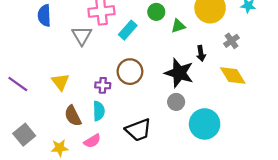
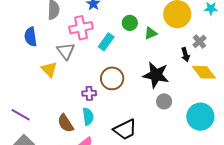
black arrow: (201, 53) -> (185, 55), moved
yellow triangle: (60, 82) -> (49, 69), moved
purple line: (18, 84) -> (21, 115), moved
gray circle: (176, 102) -> (164, 101), moved
cyan circle: (205, 124) -> (200, 117), moved

